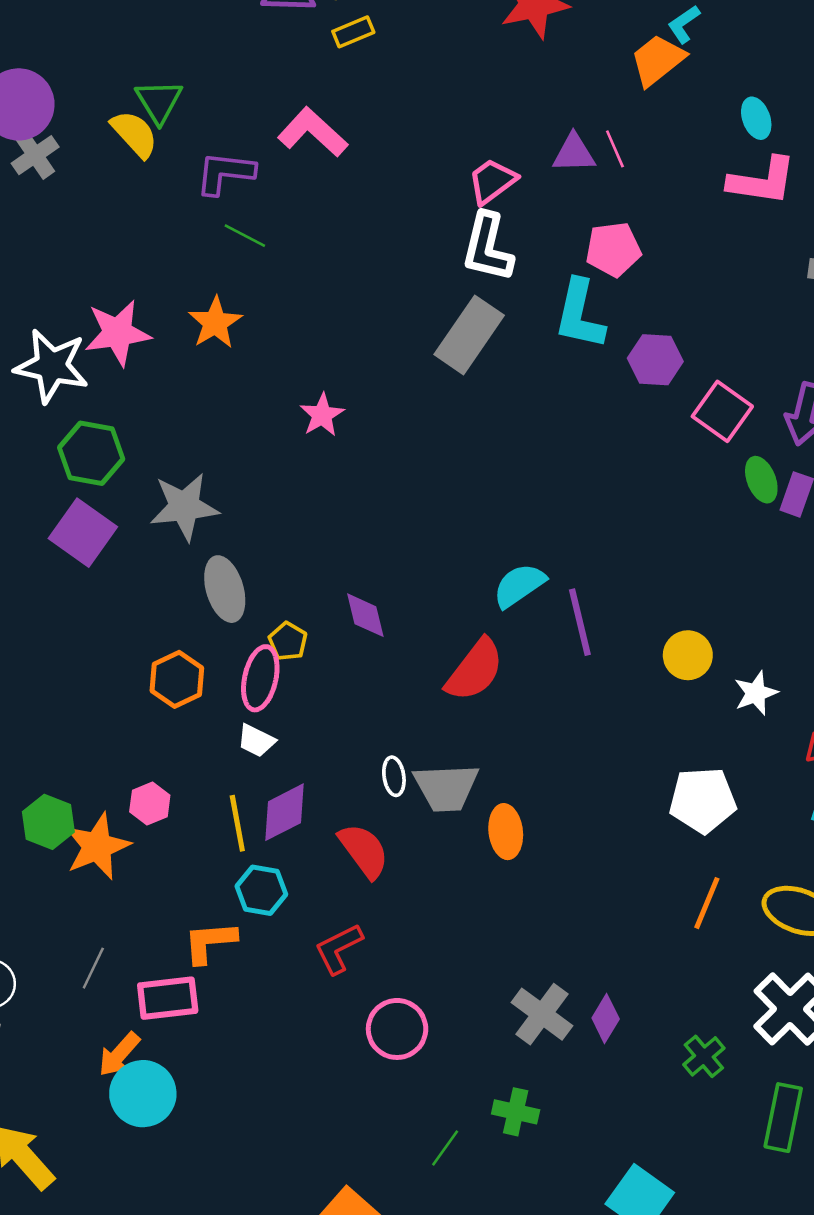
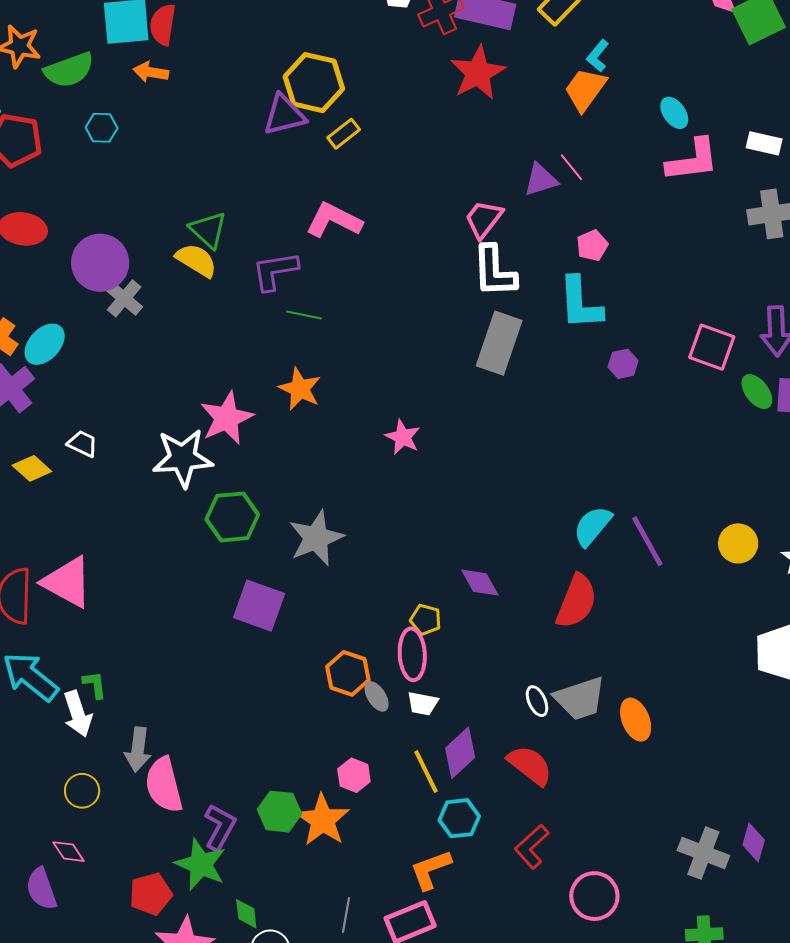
pink pentagon: (613, 249) -> (592, 245), size x0.7
purple hexagon: (655, 360) -> (623, 364), moved, size x0.7
purple square: (83, 533) -> (259, 606), moved
gray ellipse: (225, 589) -> (377, 696), moved, size x0.6

